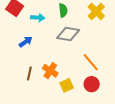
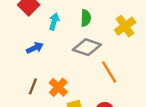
cyan arrow: (38, 18) -> (54, 21), turned -88
orange line: (91, 62) -> (109, 72), moved

